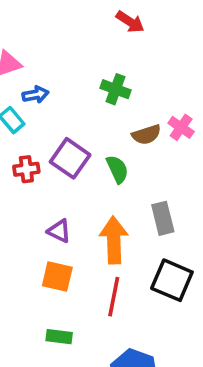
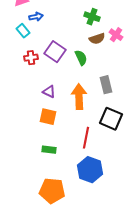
green cross: (116, 89) -> (92, 17), moved
red line: (114, 297) -> (86, 138), moved

